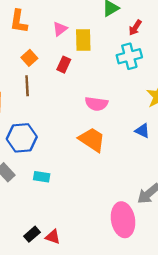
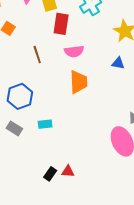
red rectangle: (64, 65) -> (61, 24), moved, size x1.5
brown line: (27, 86) -> (37, 55), moved
orange trapezoid: (92, 140) -> (78, 82), turned 70

